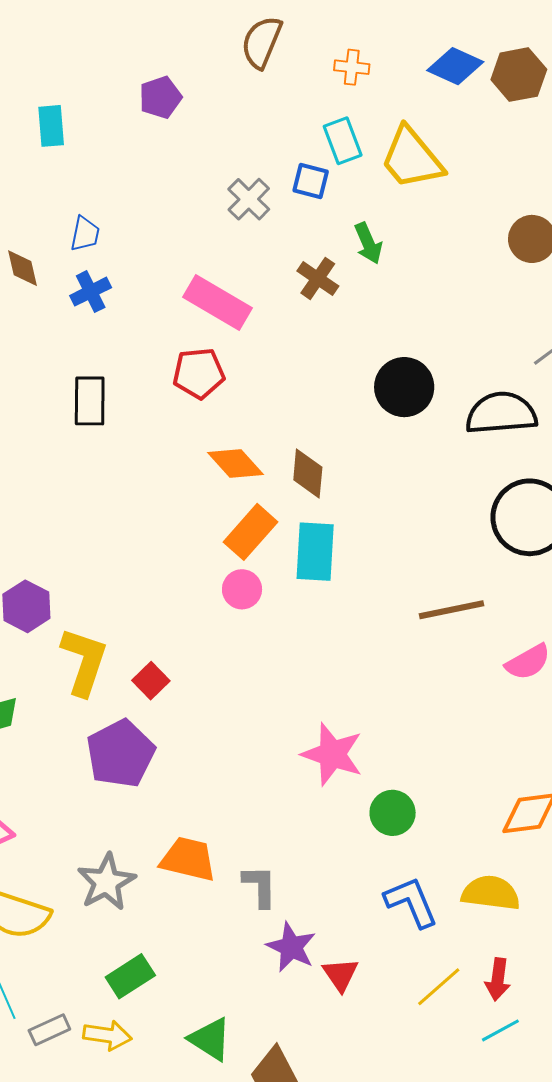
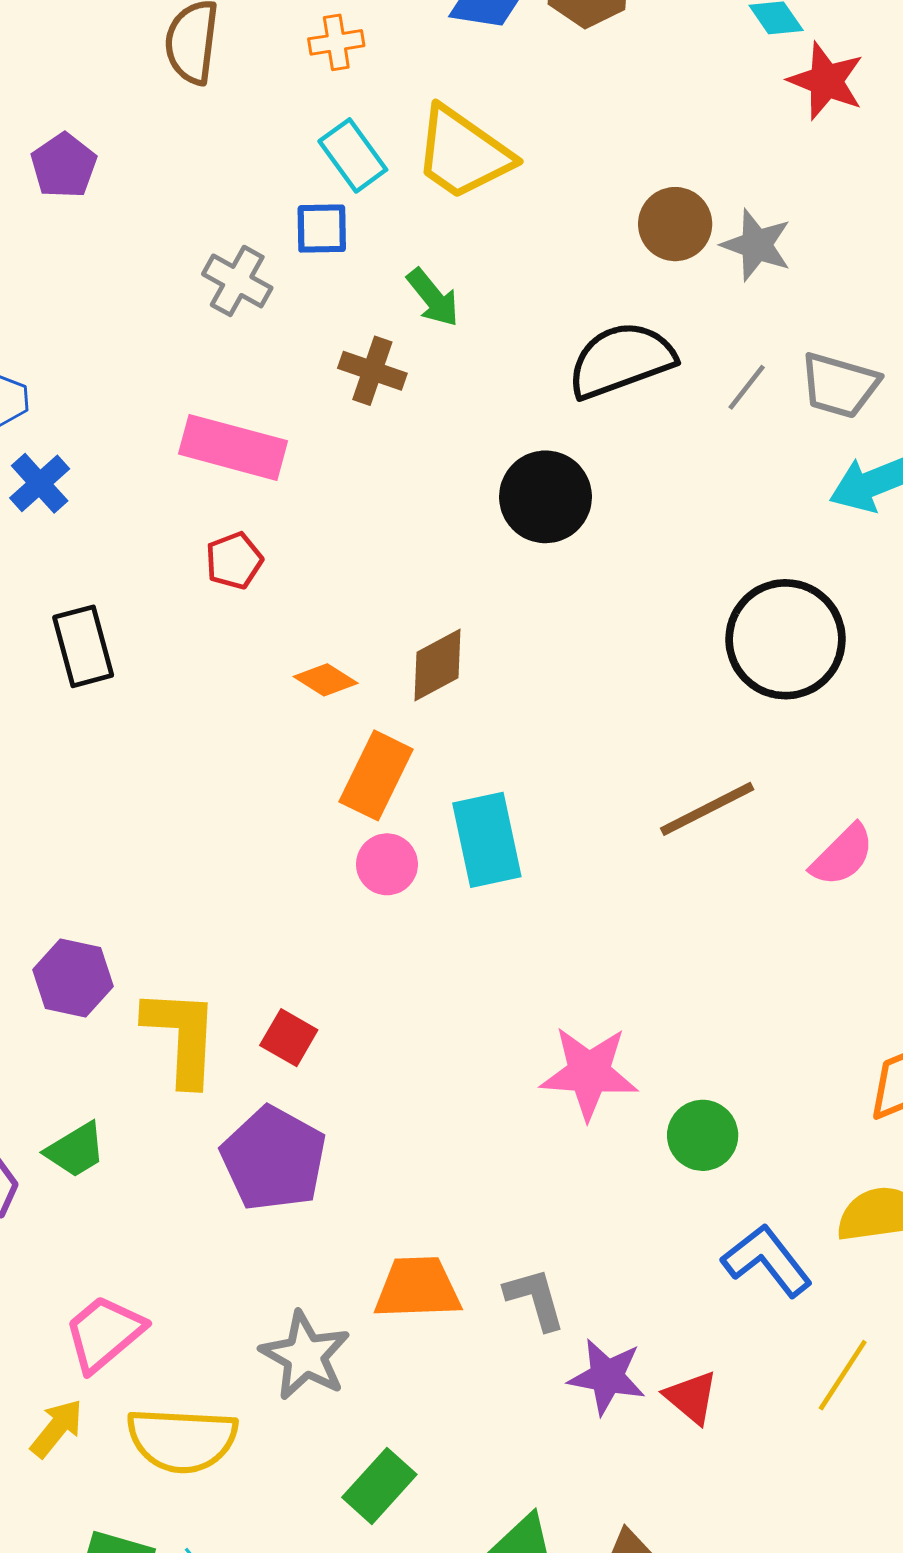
red pentagon: (199, 373) -> (234, 561), size x0.7
black semicircle: (501, 413) -> (621, 360), moved
orange diamond: (235, 464) -> (326, 680), size x0.7
brown diamond: (308, 473) -> (437, 665), turned 72
cyan rectangle: (315, 552) -> (487, 840), moved

